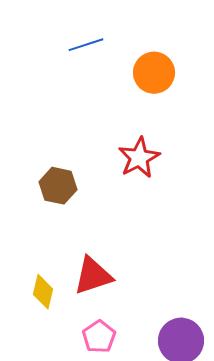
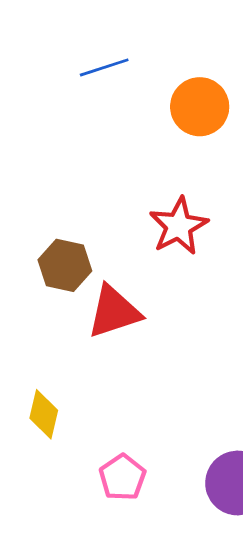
red triangle: (93, 276) -> (114, 312), moved

